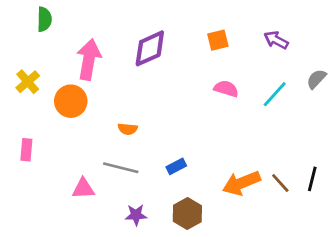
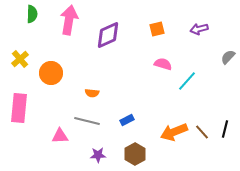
purple arrow: (276, 40) -> (199, 29), turned -42
pink arrow: (89, 60) -> (69, 20), moved
cyan line: (275, 94) -> (187, 81), moved
pink rectangle: (26, 150) -> (19, 108), size x1.8

